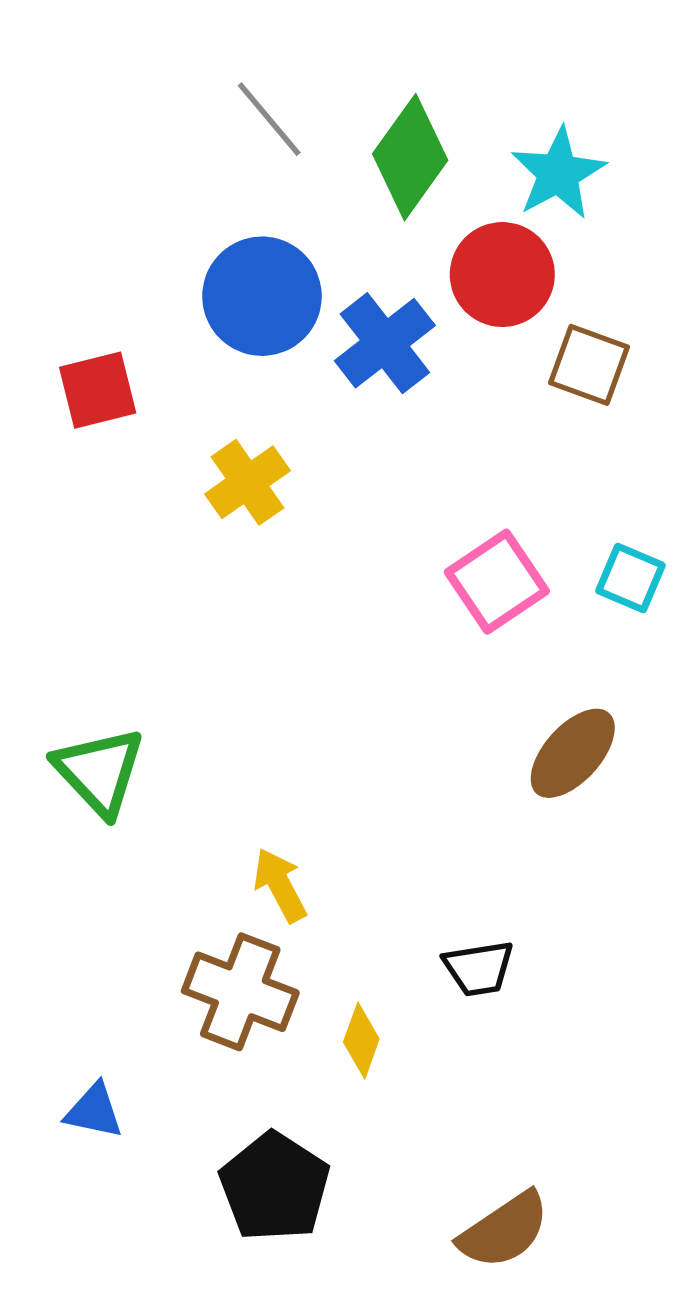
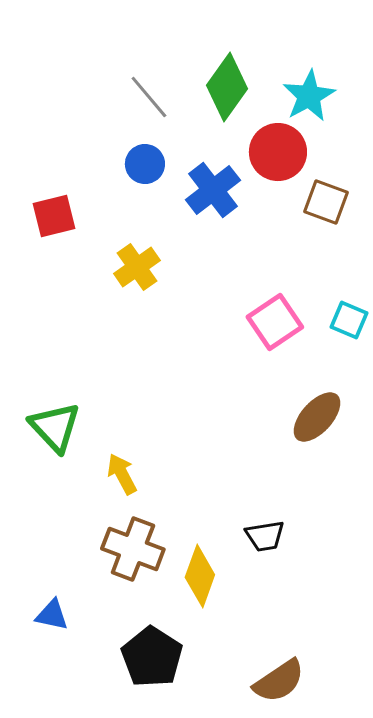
gray line: (269, 119) -> (149, 97), moved
blue circle: (262, 296) -> (145, 164), size x0.6
yellow arrow: (280, 885) -> (122, 474), moved
yellow diamond: (361, 1041) -> (200, 576), size x1.5

